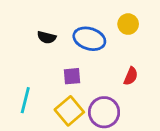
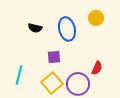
blue ellipse: (89, 39) -> (67, 29), turned 60
red semicircle: (131, 76) -> (97, 68), moved

